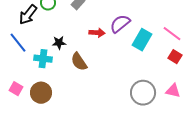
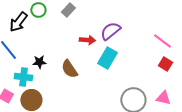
cyan rectangle: (142, 40) -> (107, 58), moved
black star: (59, 43) -> (39, 62), moved
cyan cross: (43, 59) -> (23, 77), moved

